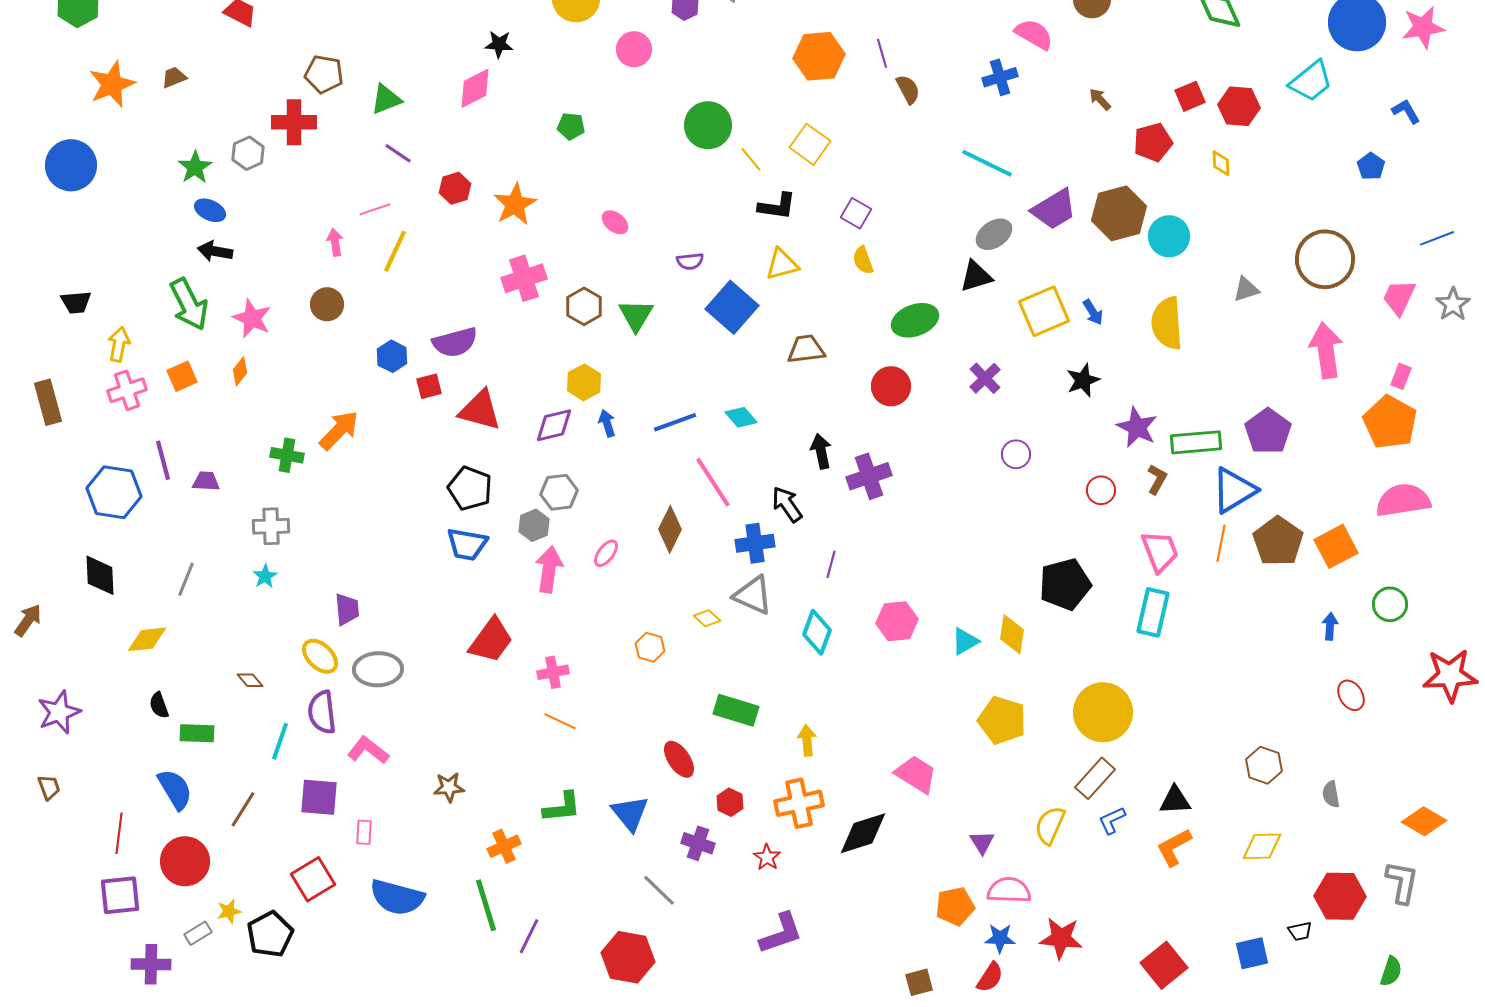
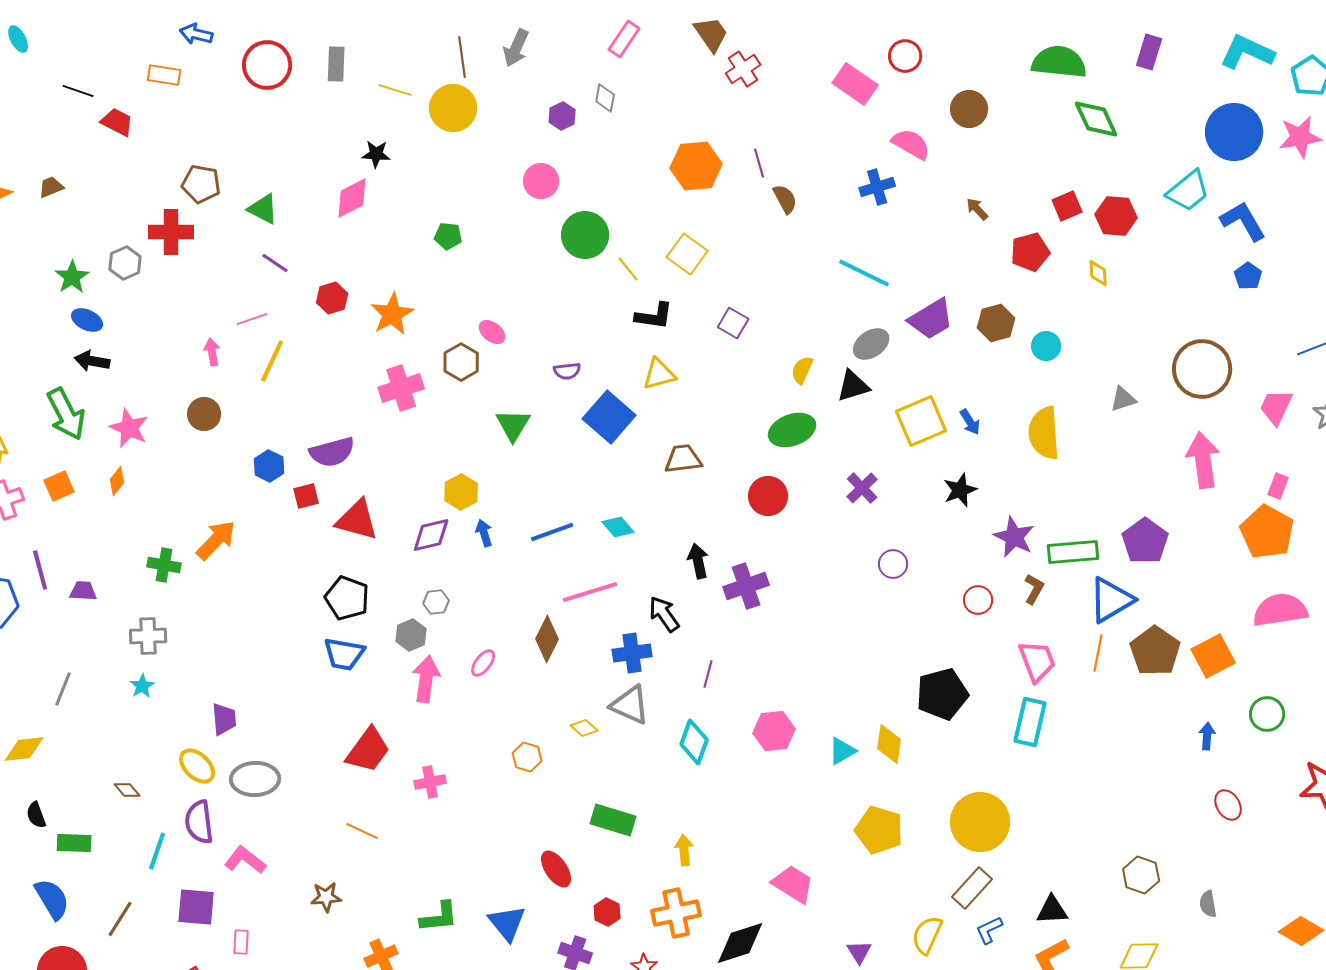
pink circle: (634, 49) -> (541, 181), moved
green triangle: (386, 99) -> (263, 209), turned 48
blue L-shape: (1406, 111) -> (1243, 221), moved, size x1.6
brown hexagon: (1119, 213) -> (996, 323), size x0.7
cyan circle: (1169, 236) -> (1046, 346), size x0.7
yellow semicircle: (863, 260) -> (802, 370), moved, turned 44
brown hexagon: (584, 306) -> (461, 362), moved
pink line: (713, 482) -> (590, 592), turned -74
gray hexagon: (559, 492) -> (436, 602), size x0.7
orange line: (560, 721) -> (362, 831), moved

